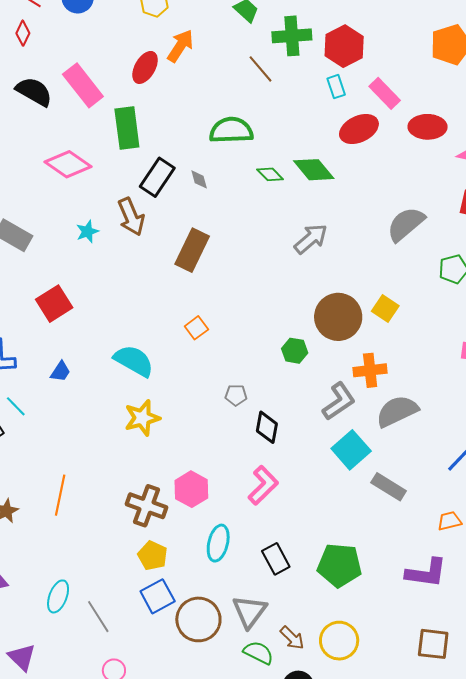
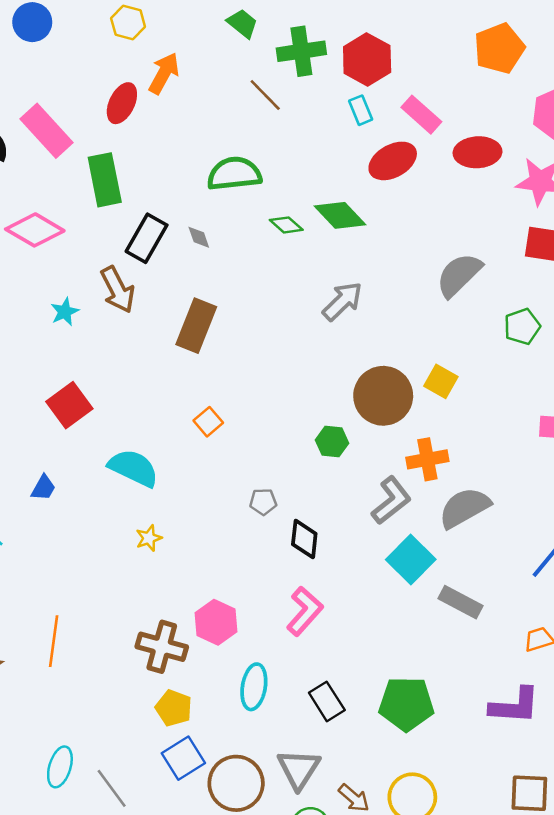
red square: (54, 304) -> (69, 405), moved
yellow star: (142, 418) -> (149, 538), size x0.6

